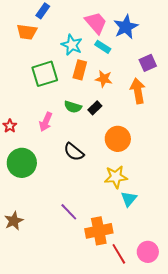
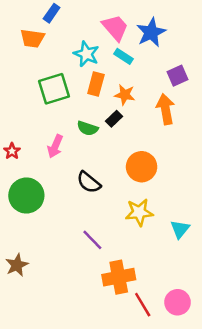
black rectangle: (95, 108) -> (114, 119), moved
cyan triangle: (129, 199) -> (180, 229), moved
purple line: (69, 212) -> (92, 240), moved

